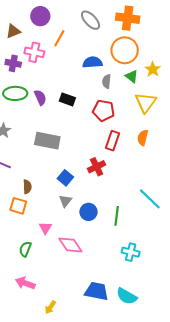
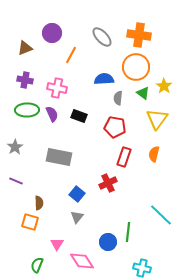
pink cross: (34, 52) -> (57, 88), moved
blue circle: (88, 212) -> (108, 242), moved

